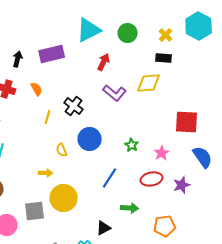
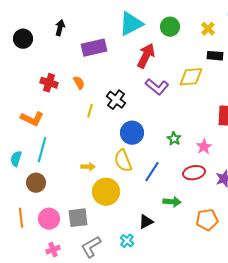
black rectangle: (164, 58) -> (215, 56), moved
black arrow: (18, 59) -> (60, 28), moved
red arrow: (104, 62) -> (146, 56), size x1.4
yellow semicircle: (62, 150) -> (123, 161), moved, size x1.6
gray square: (35, 211) -> (78, 218), moved

